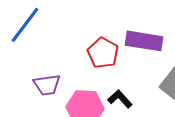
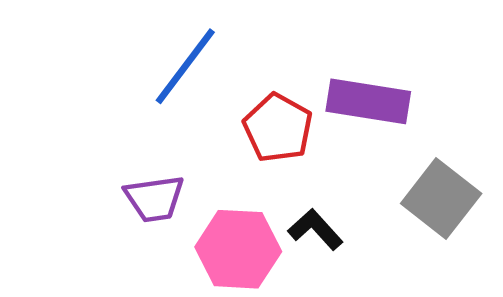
blue line: (25, 25) -> (185, 66), moved

